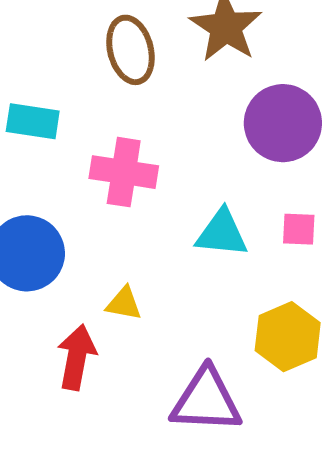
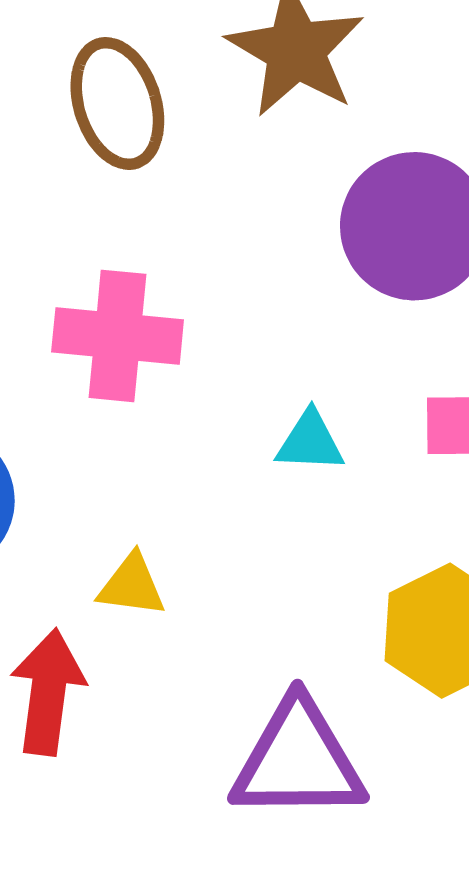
cyan triangle: (222, 233) -> (310, 442), size x0.7

